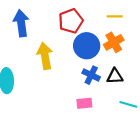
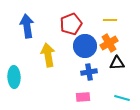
blue cross: (91, 75) -> (89, 72), turned -35
black triangle: (115, 76) -> (117, 63), moved

